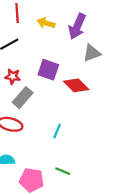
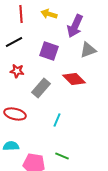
yellow arrow: (46, 23) -> (49, 14), moved
purple square: (48, 70) -> (49, 51), moved
gray rectangle: (23, 98) -> (41, 88), moved

